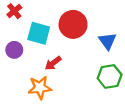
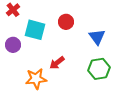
red circle: (73, 24) -> (66, 22), size x0.6
red arrow: (53, 63) -> (57, 63), moved

